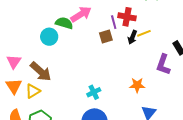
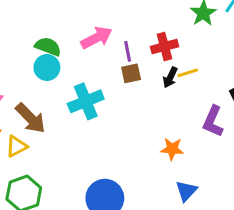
red cross: (127, 17) -> (164, 47), turned -30
purple line: (114, 22) -> (128, 51), moved
green semicircle: (64, 23) -> (48, 46), moved
cyan cross: (94, 92) -> (86, 101), moved, size x1.6

